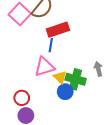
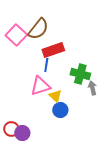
green cross: (76, 79) -> (80, 74), moved
red circle: (22, 98) -> (11, 129), moved

